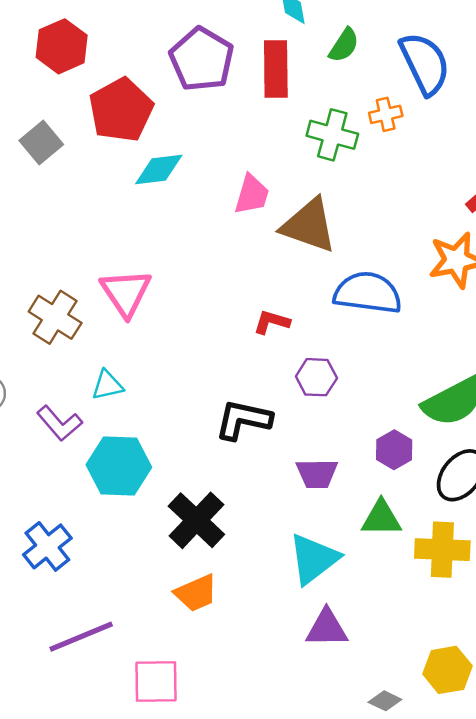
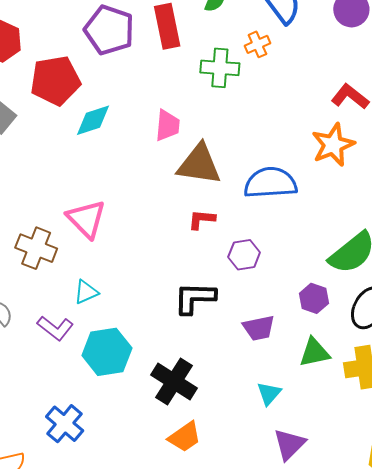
red pentagon: (121, 110) -> (55, 81), turned 30
brown triangle: (309, 225) -> (199, 164), moved
cyan triangle: (314, 559) -> (269, 393), size x0.6
purple triangle: (327, 628) -> (289, 444), turned -33

